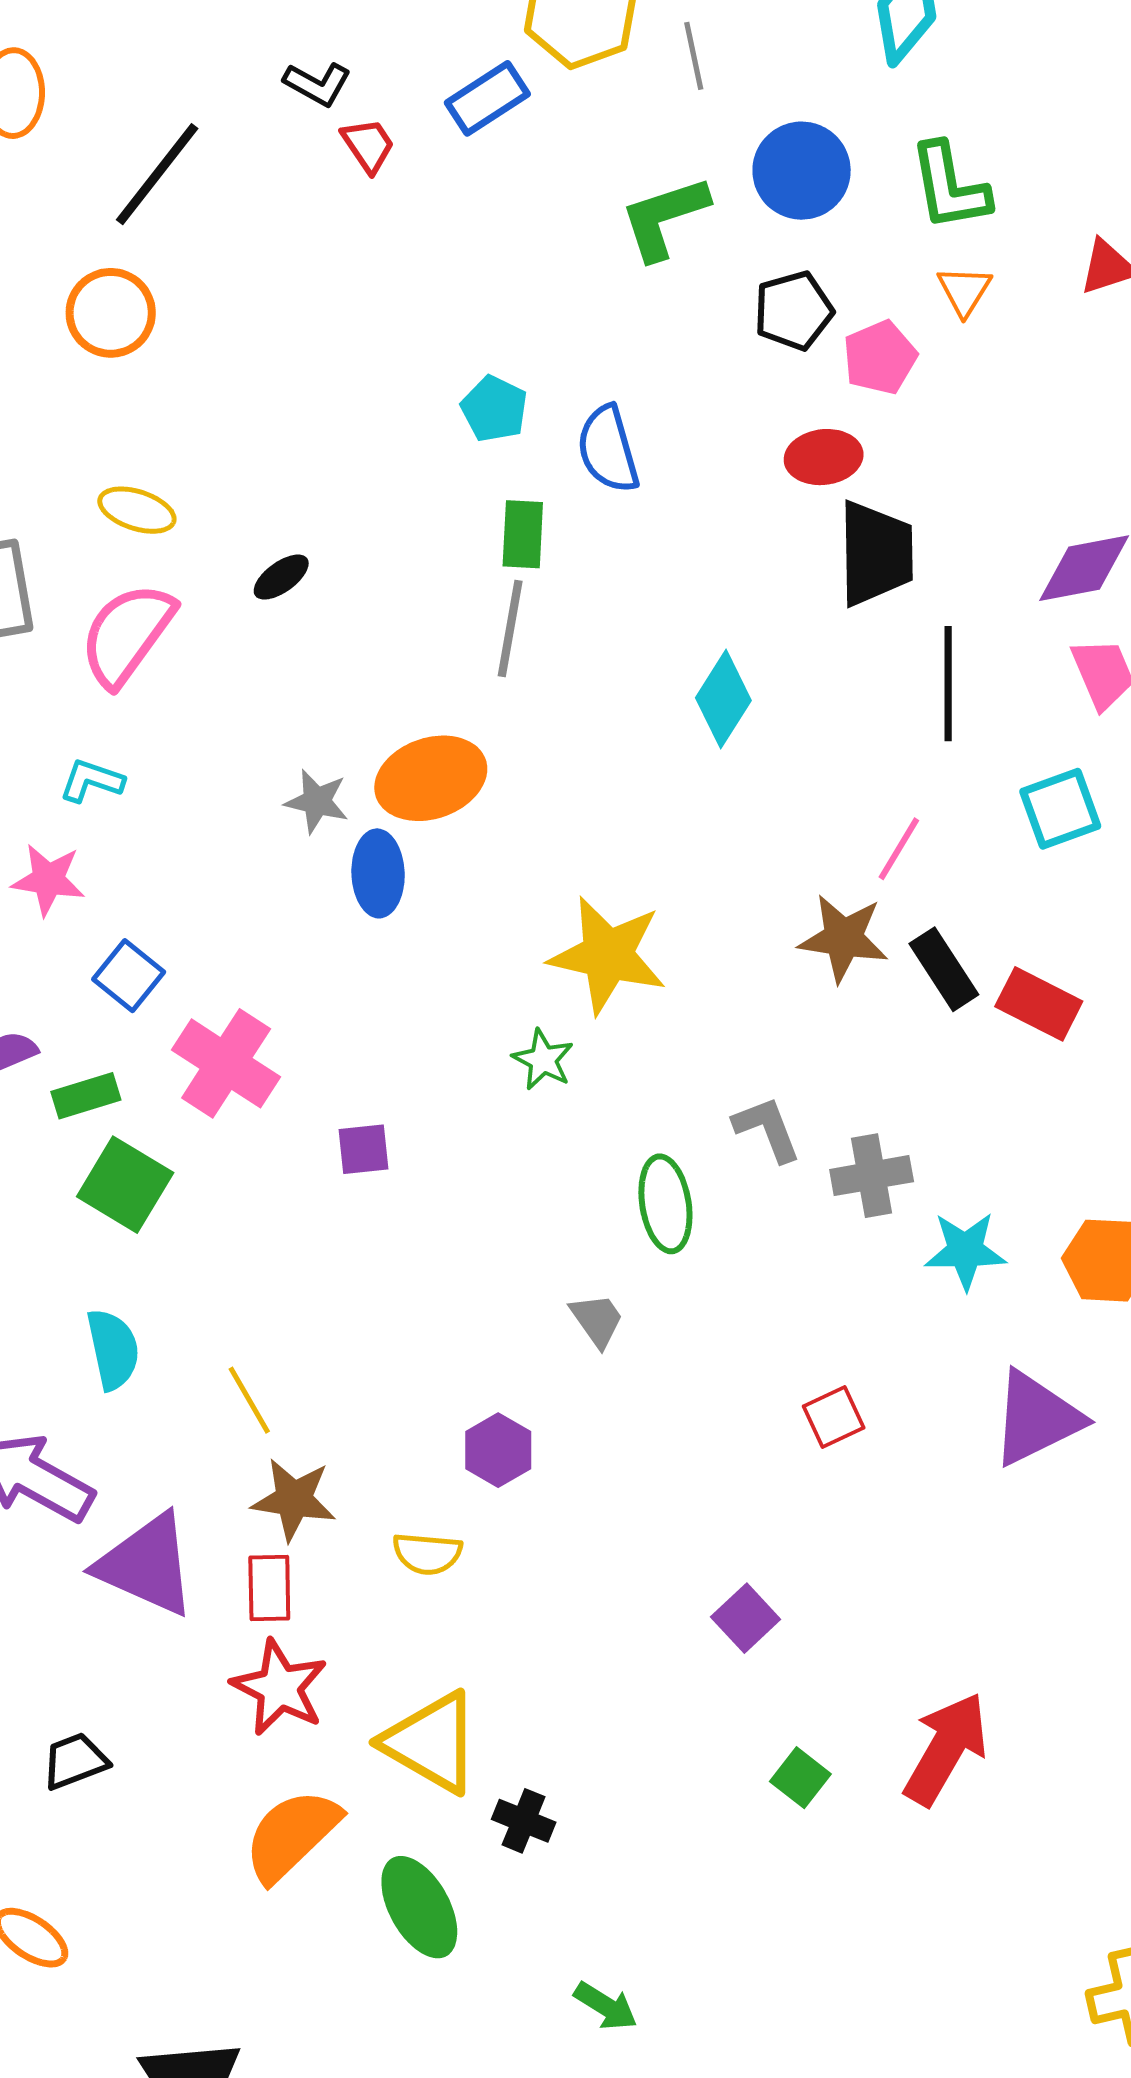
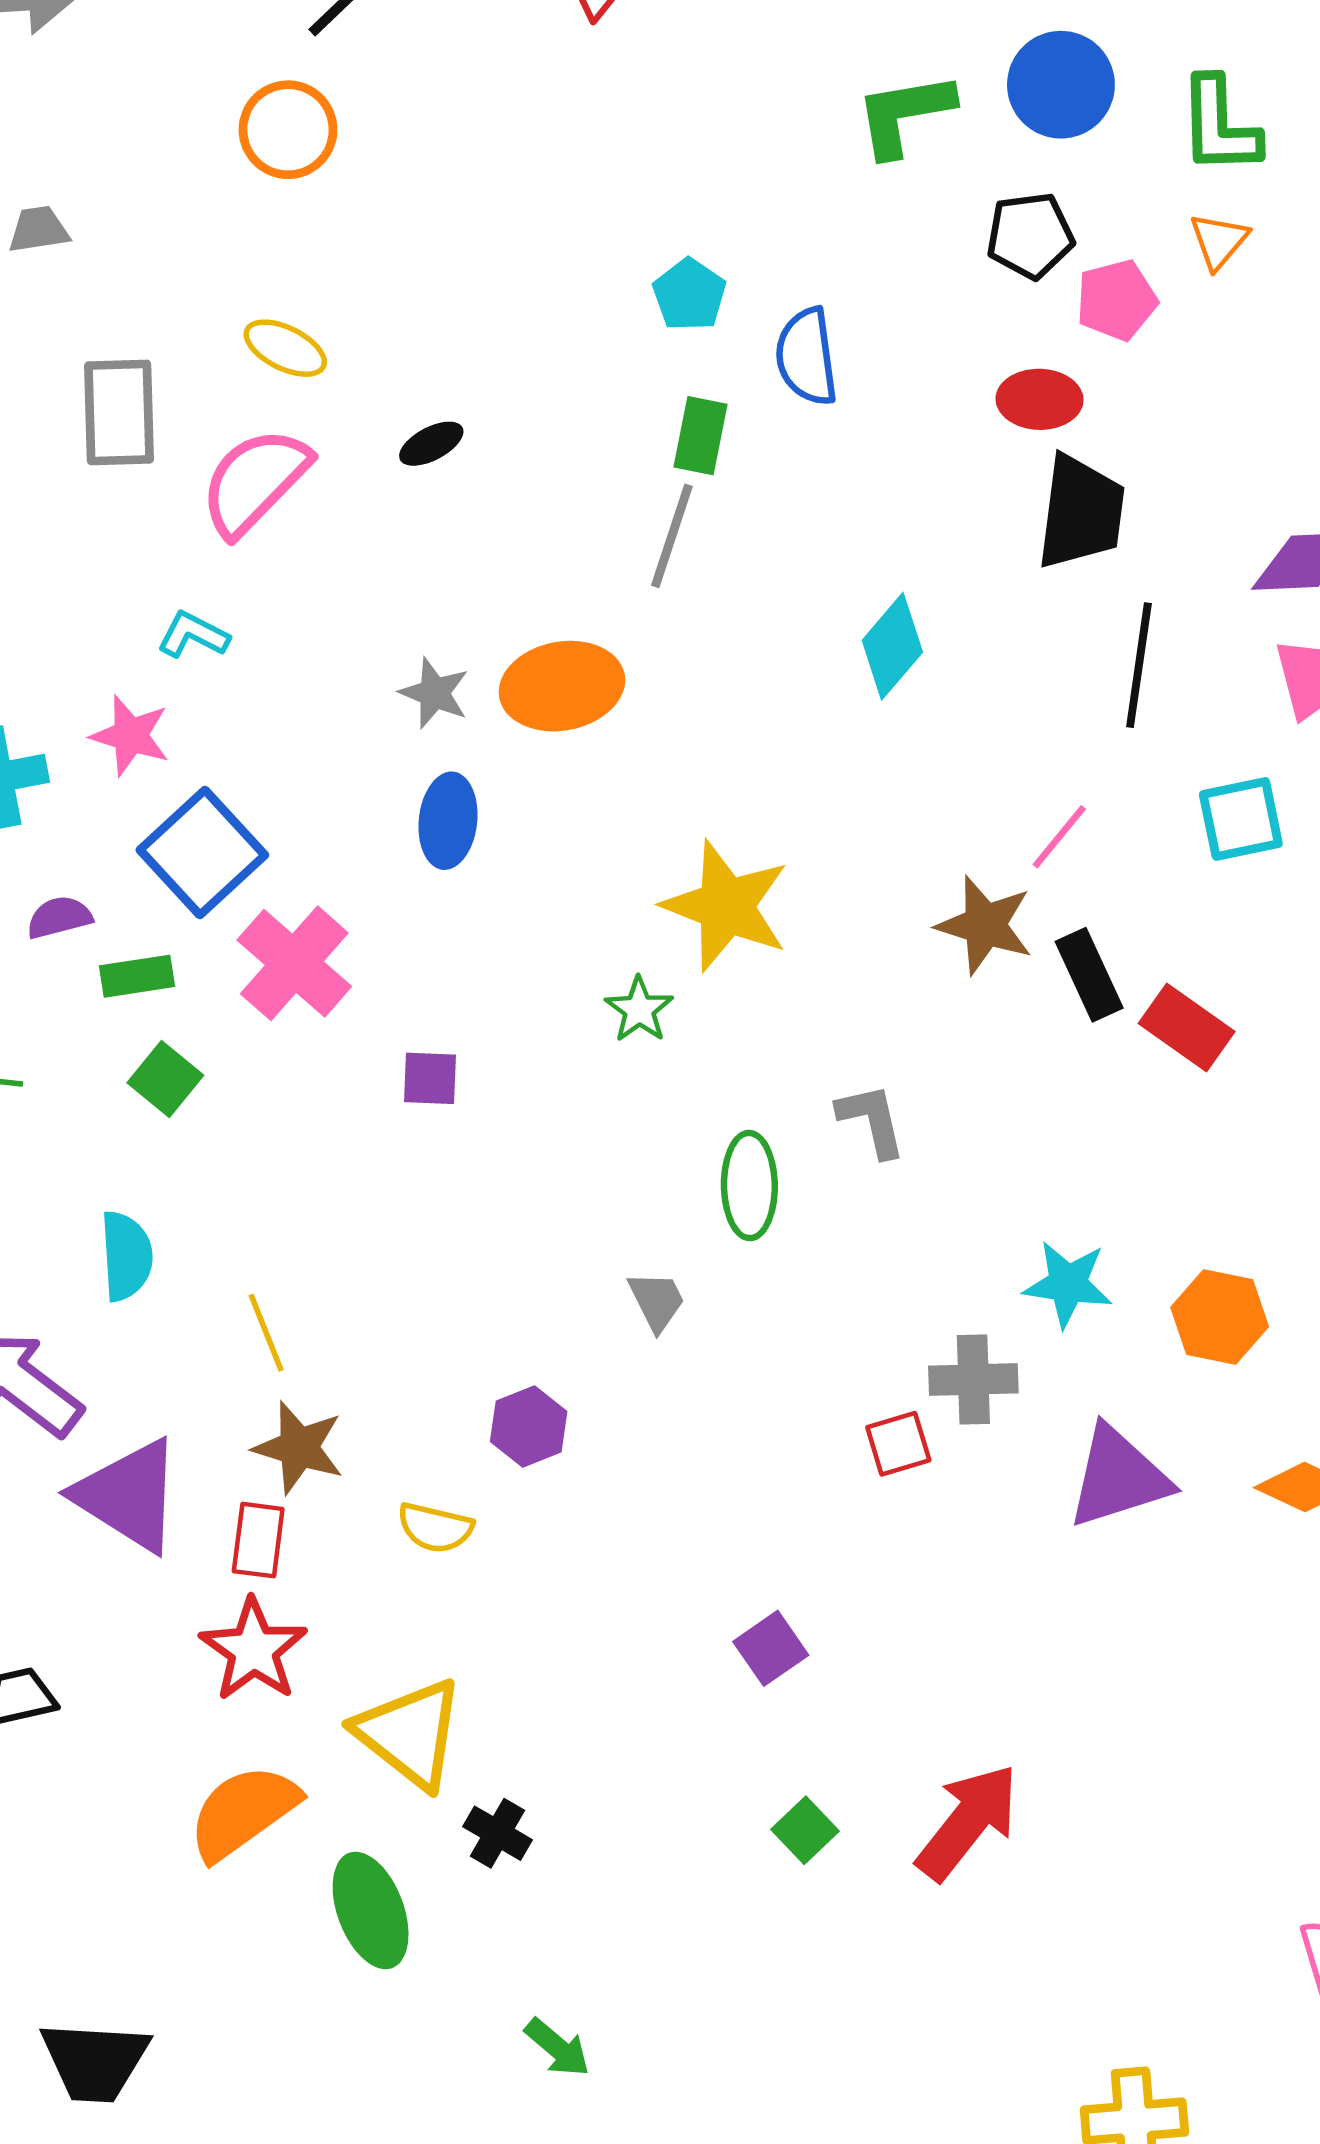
blue ellipse: (378, 873) -> (448, 821), moved
blue square: (129, 976) -> (202, 852), size x1.6
gray cross: (872, 1176) -> (973, 1380), moved
green square: (125, 1185) -> (165, 1079), size x0.7

